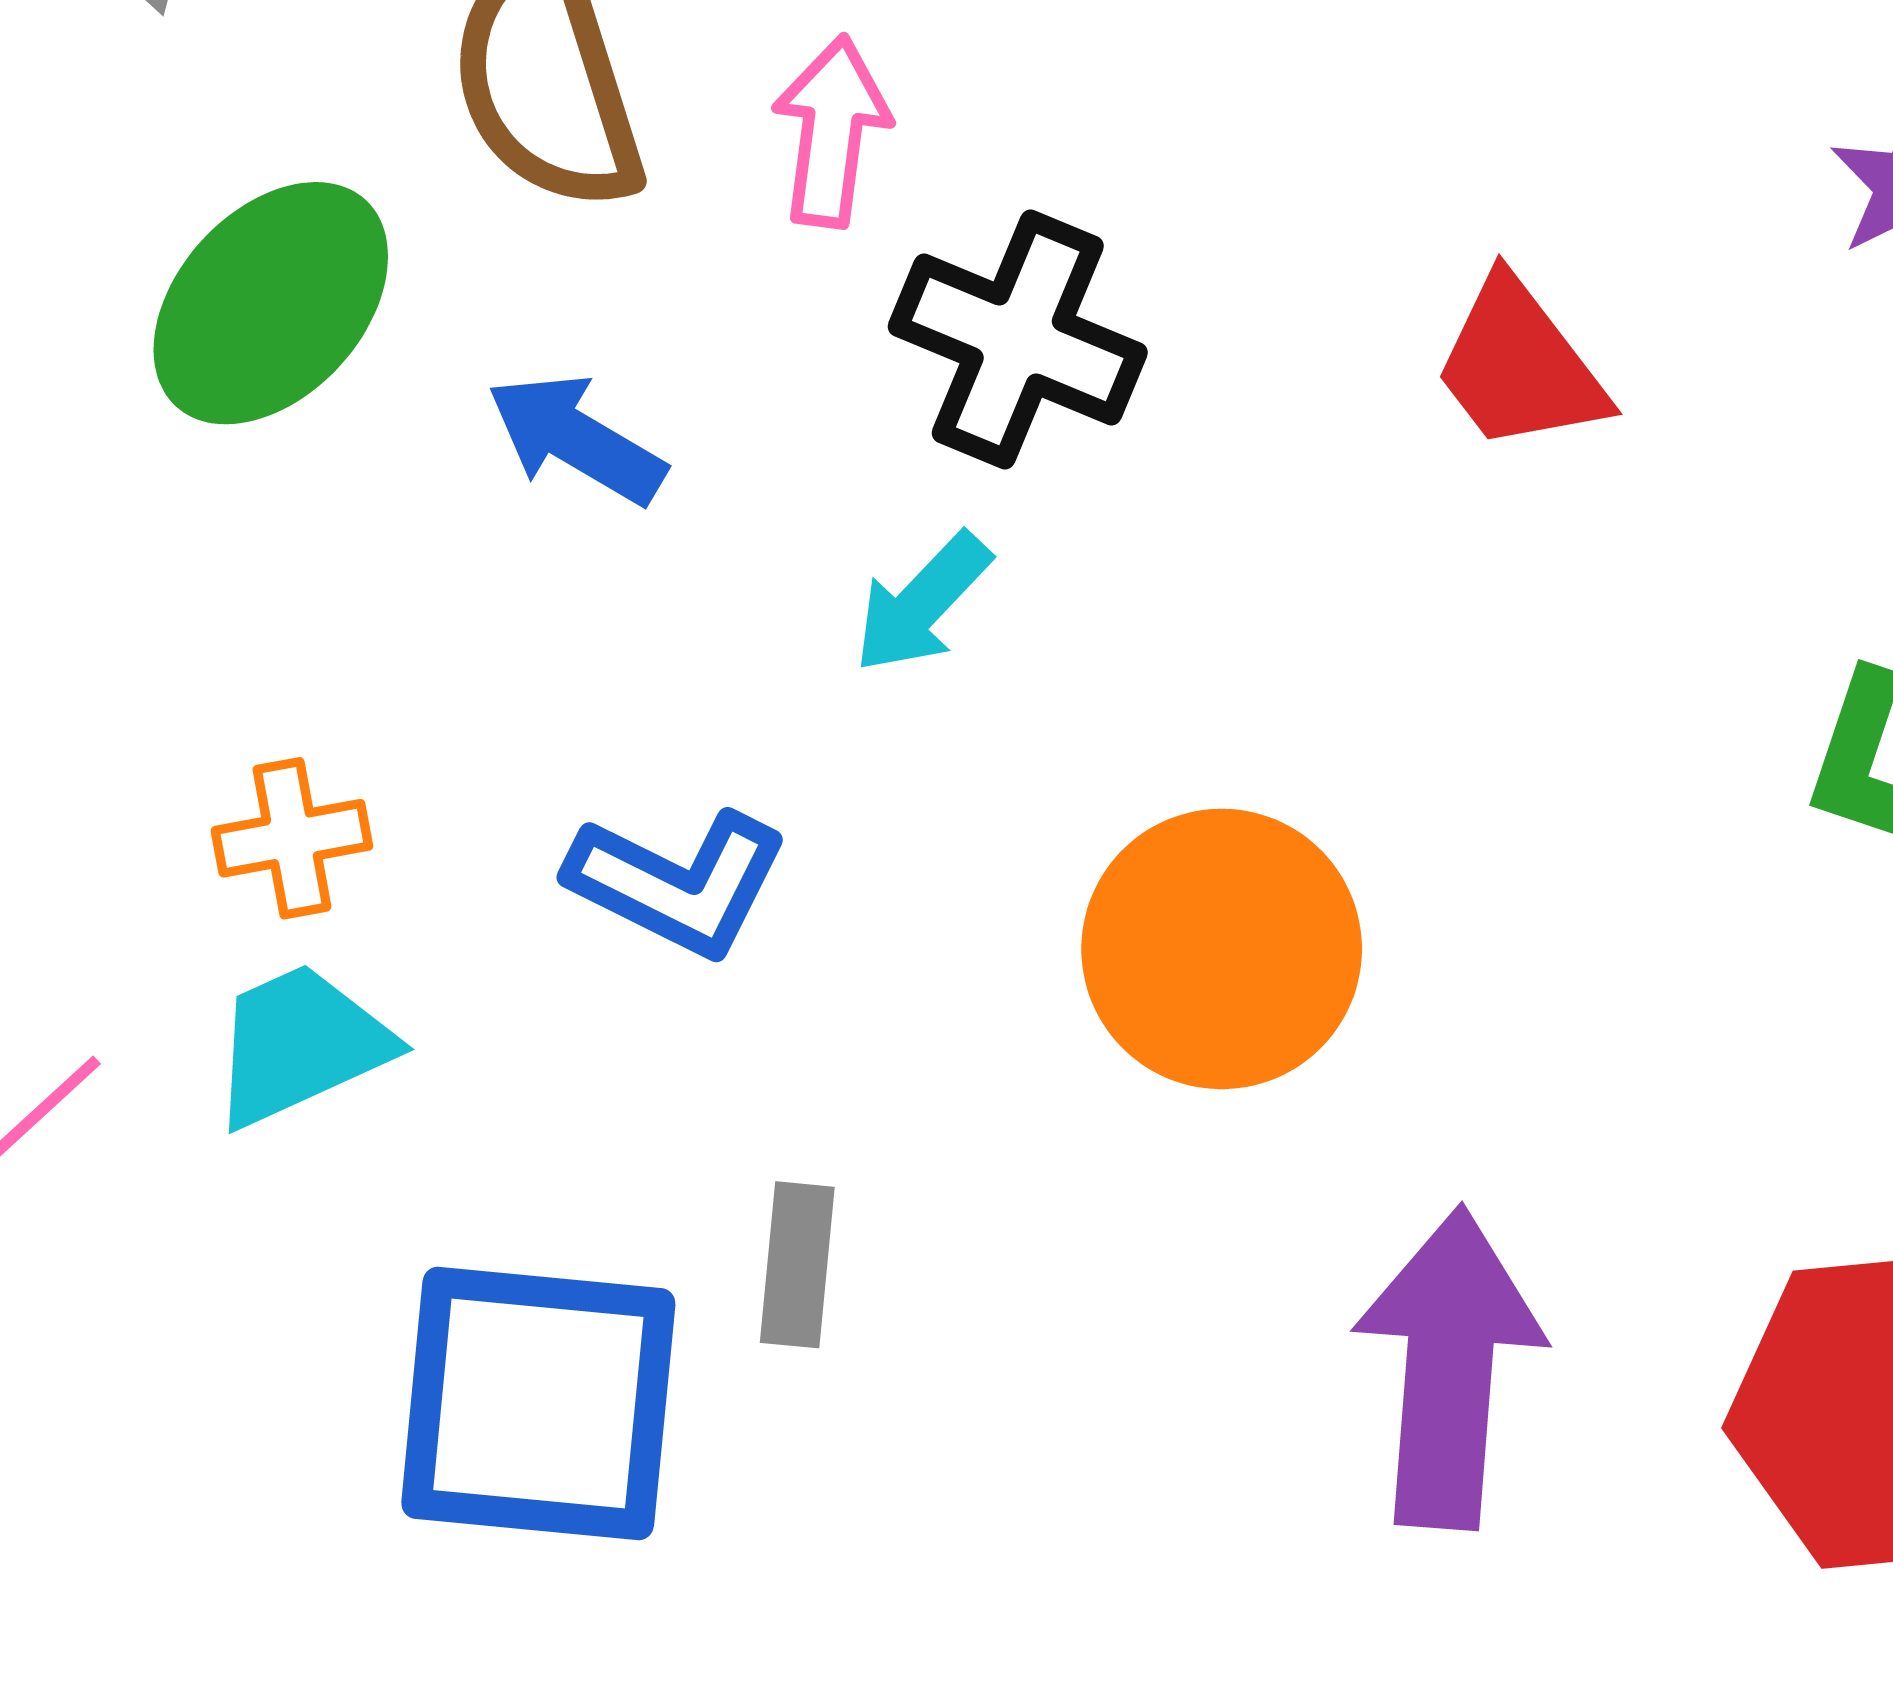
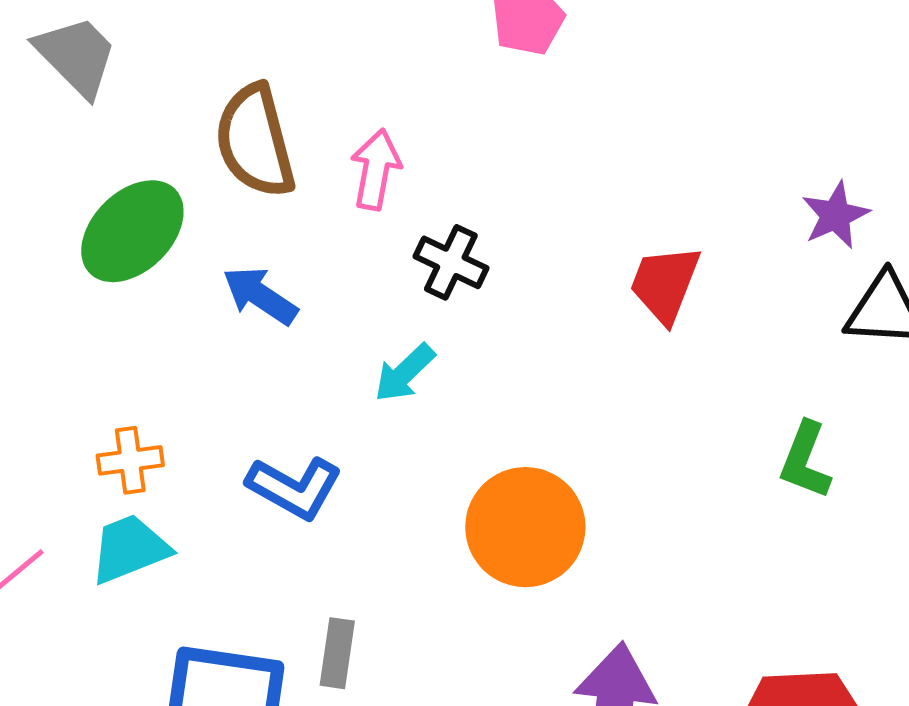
black cross: (1018, 340) -> (451, 262), size x0.7
red trapezoid: (1520, 366) -> (665, 284), turned 56

